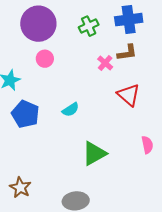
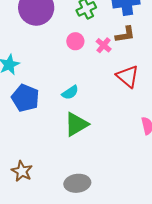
pink circle: (45, 59) -> (75, 41), moved
green triangle: (94, 153) -> (76, 124), moved

